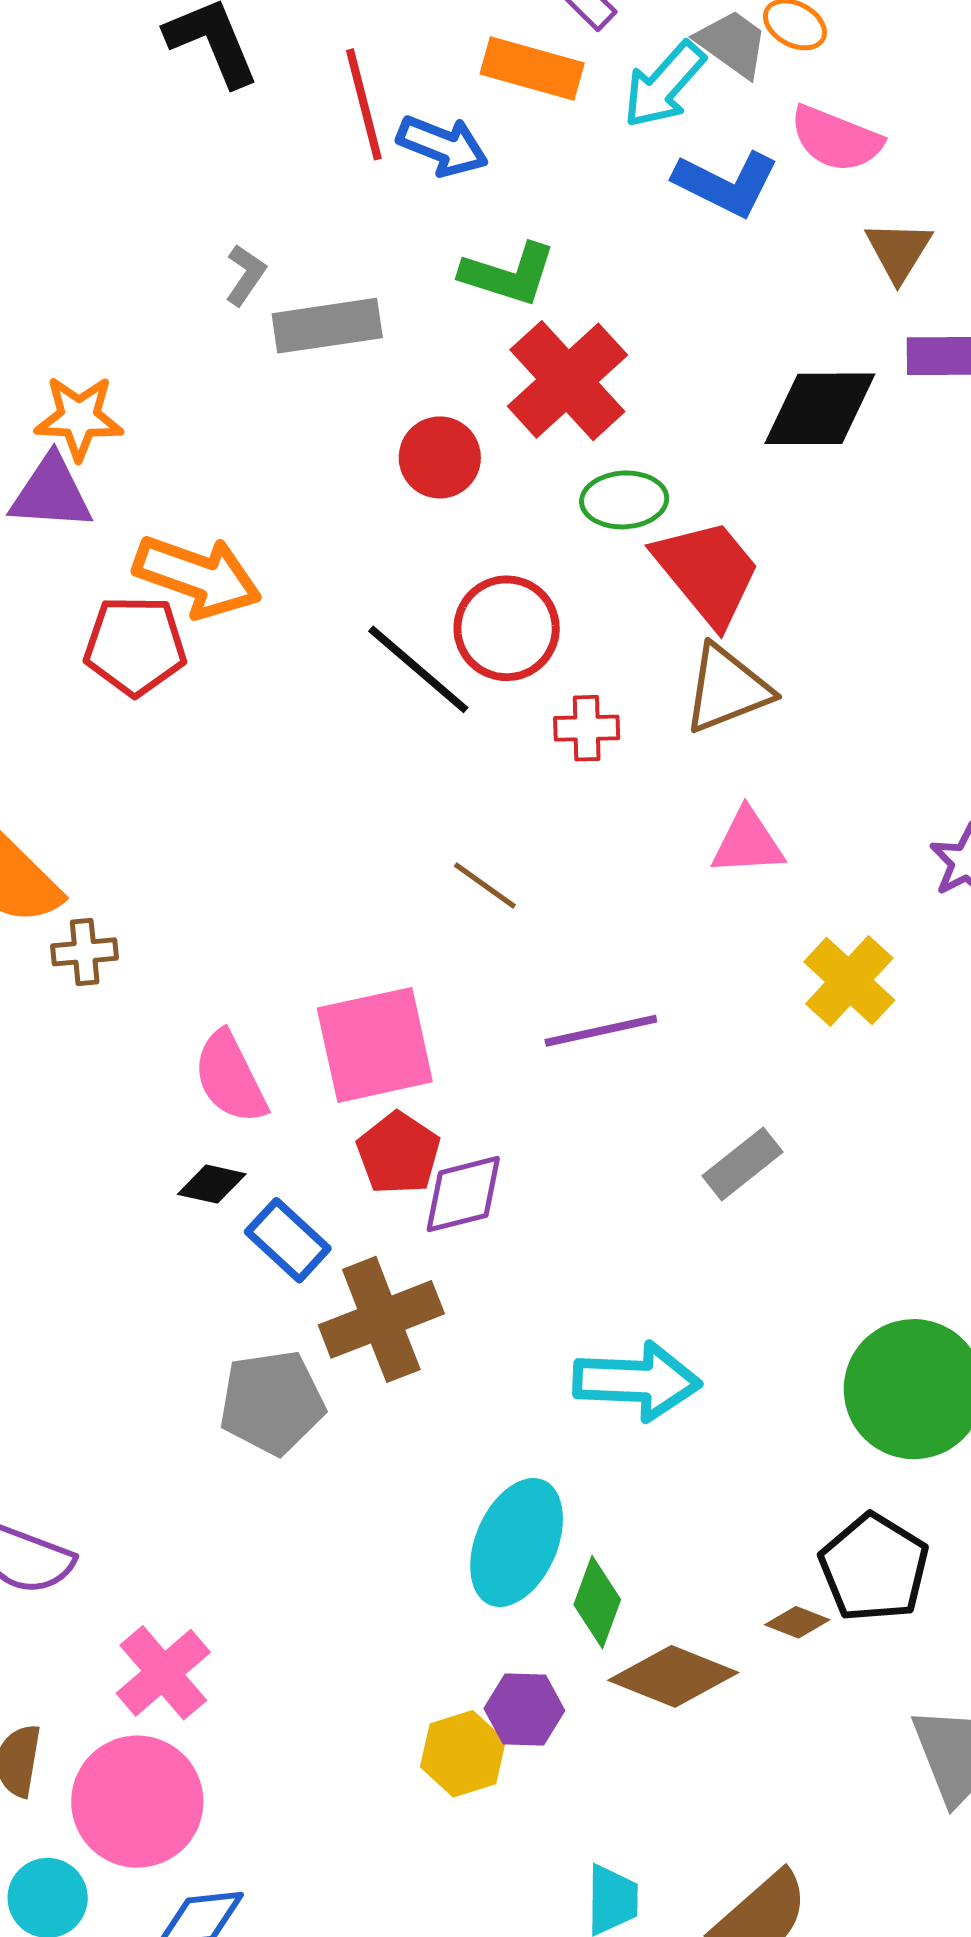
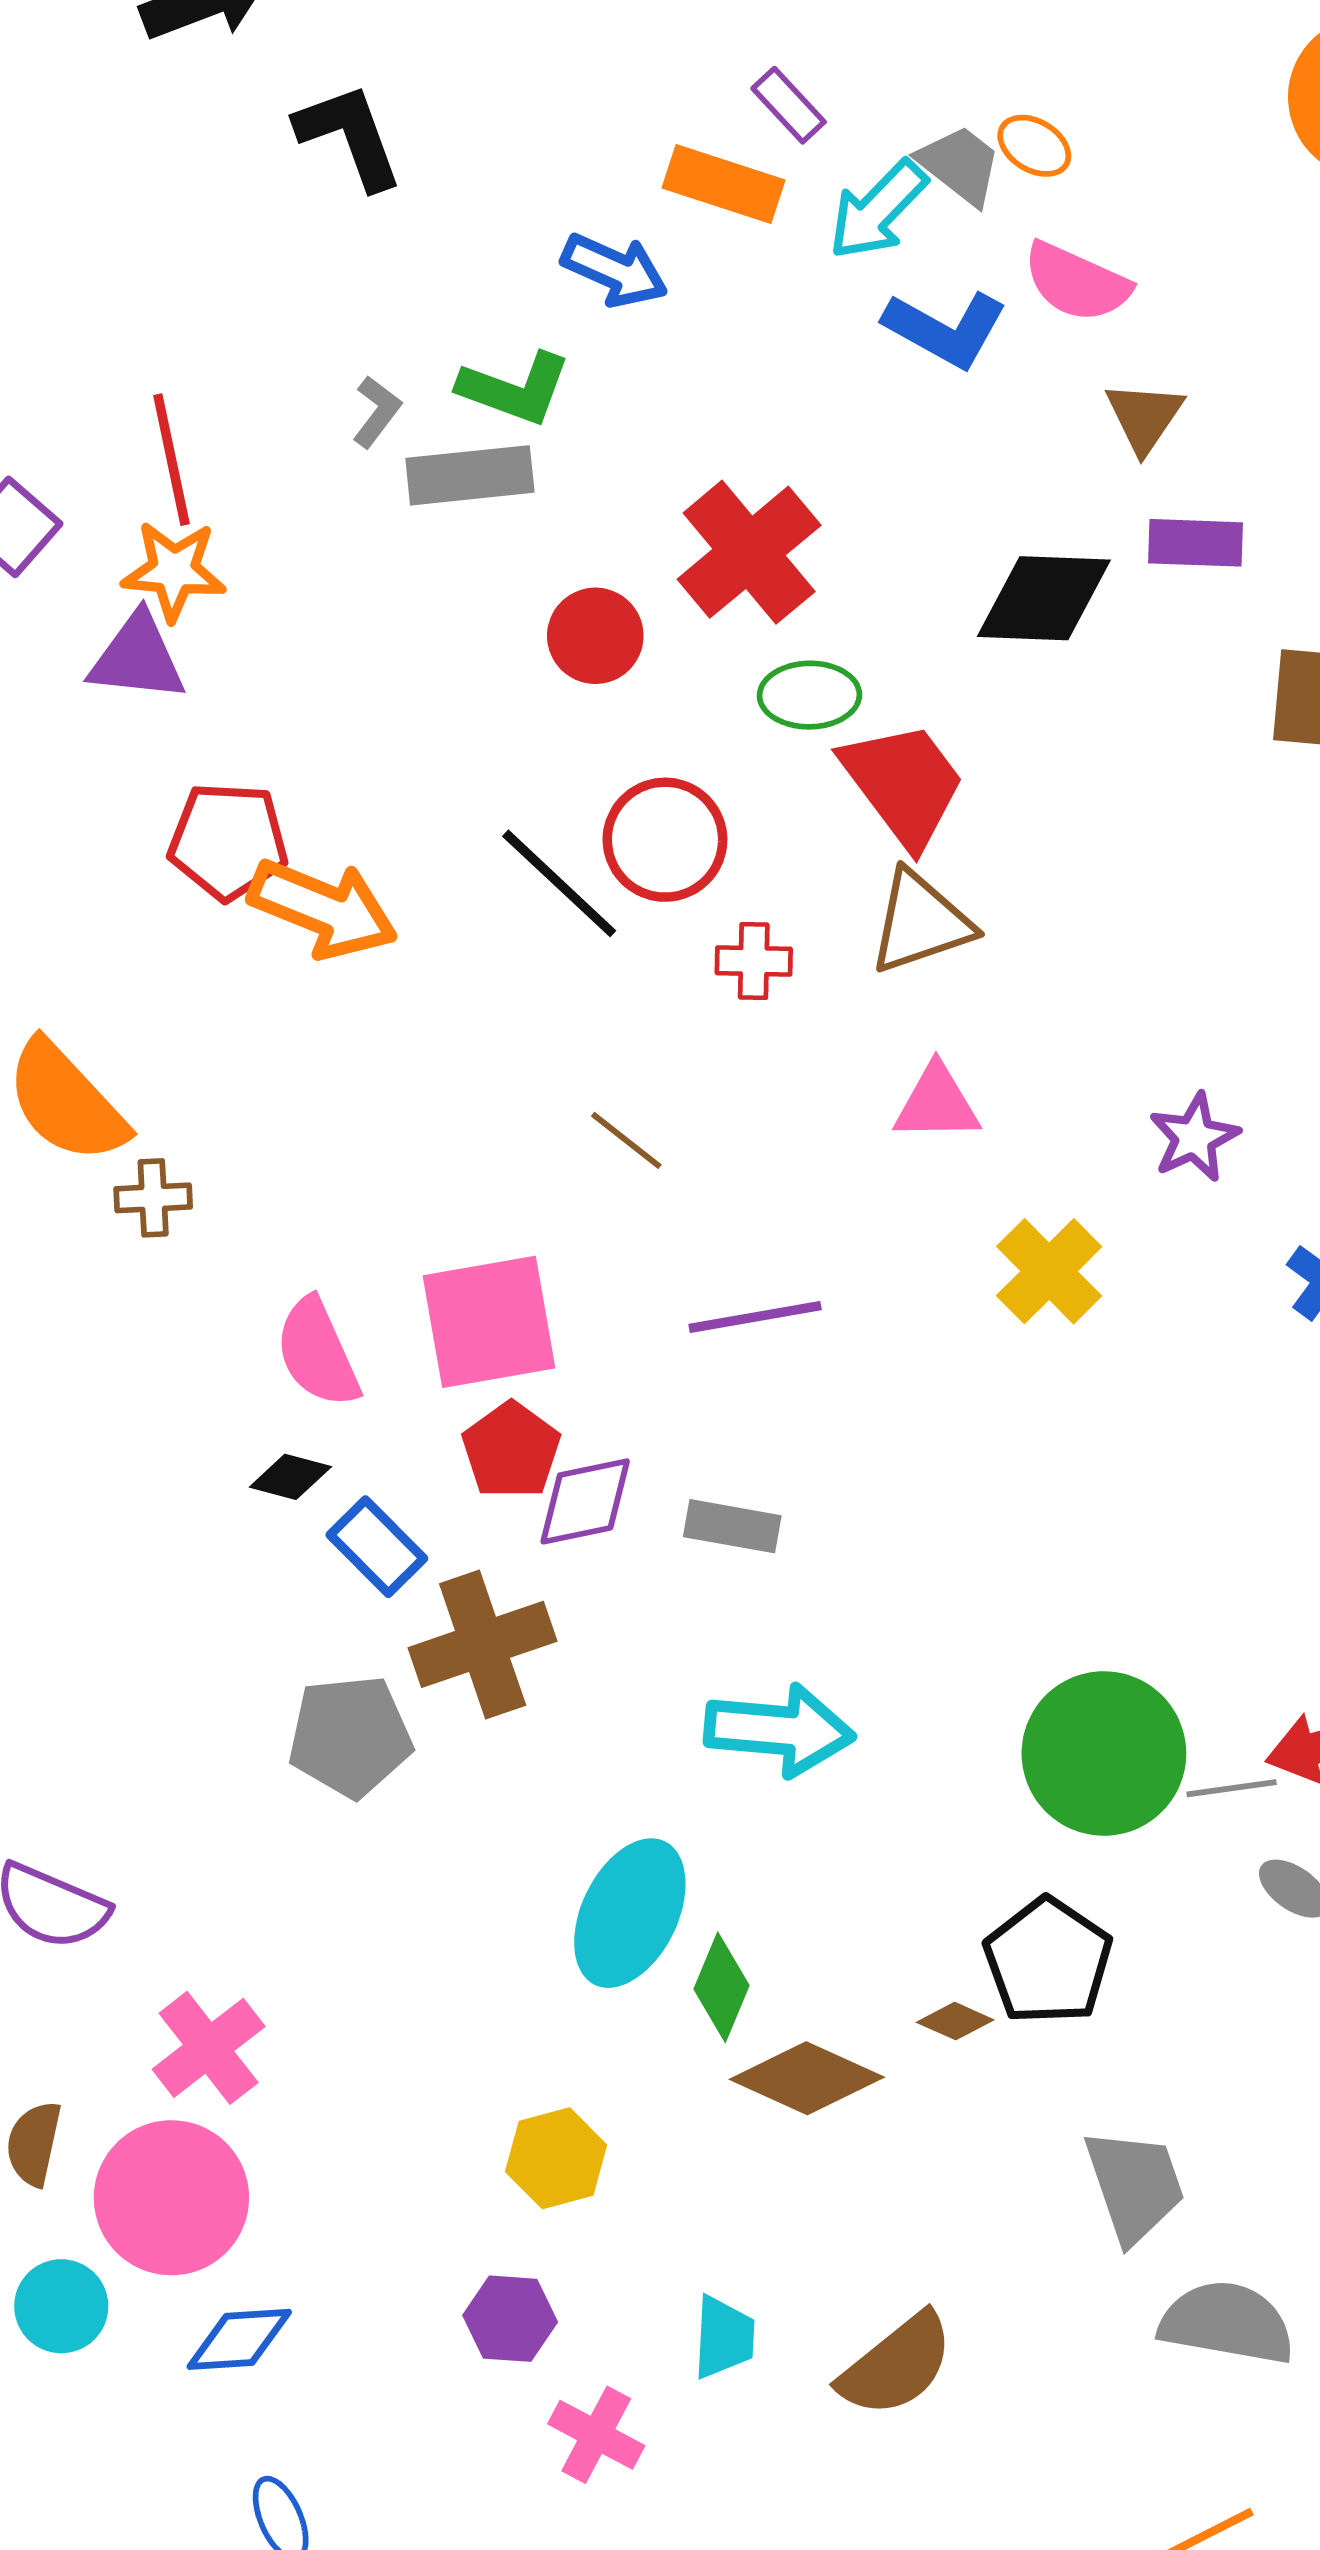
red line: (364, 104) -> (171, 460), moved
green L-shape: (508, 274) -> (515, 389), moved
orange arrow: (197, 576) -> (323, 909), moved
gray rectangle: (743, 1164) -> (732, 1526), moved, turned 46
purple hexagon: (524, 1709) -> (510, 2319), moved

